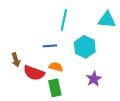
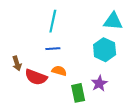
cyan line: (64, 20) -> (53, 21), moved
cyan hexagon: (85, 47) -> (105, 50), moved
green rectangle: (55, 88) -> (78, 93), moved

